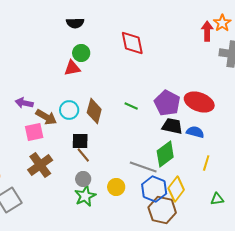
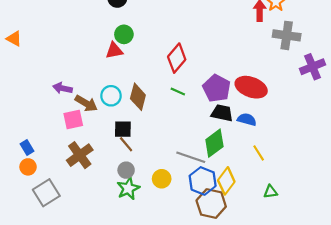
red diamond: (132, 43) -> (177, 58), moved, turned 52
yellow line: (206, 163) -> (259, 153), turned -49

